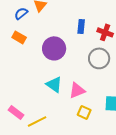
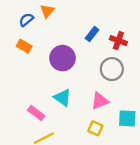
blue rectangle: (81, 26) -> (92, 34), turned 32
pink triangle: (77, 90) -> (100, 101), moved
pink rectangle: (16, 112) -> (36, 113), moved

